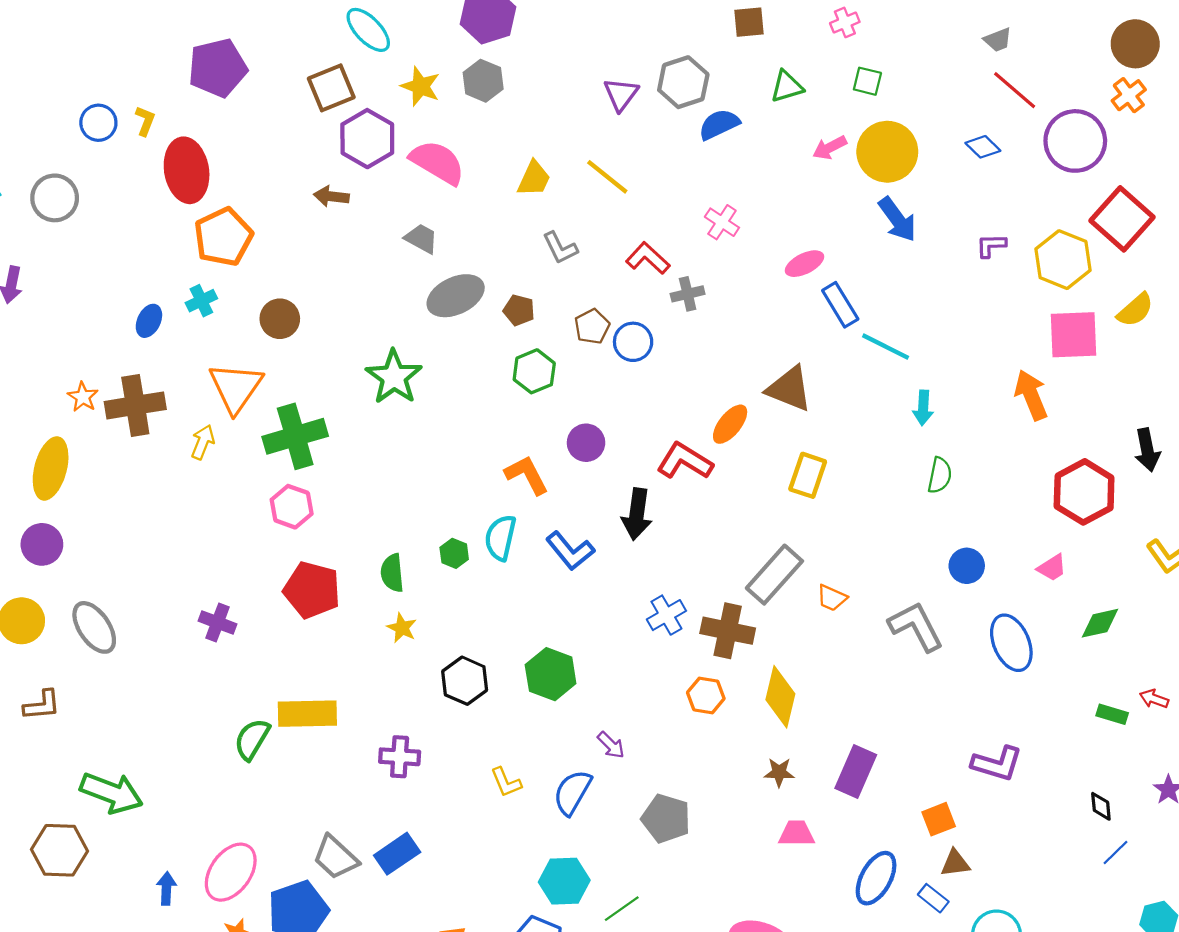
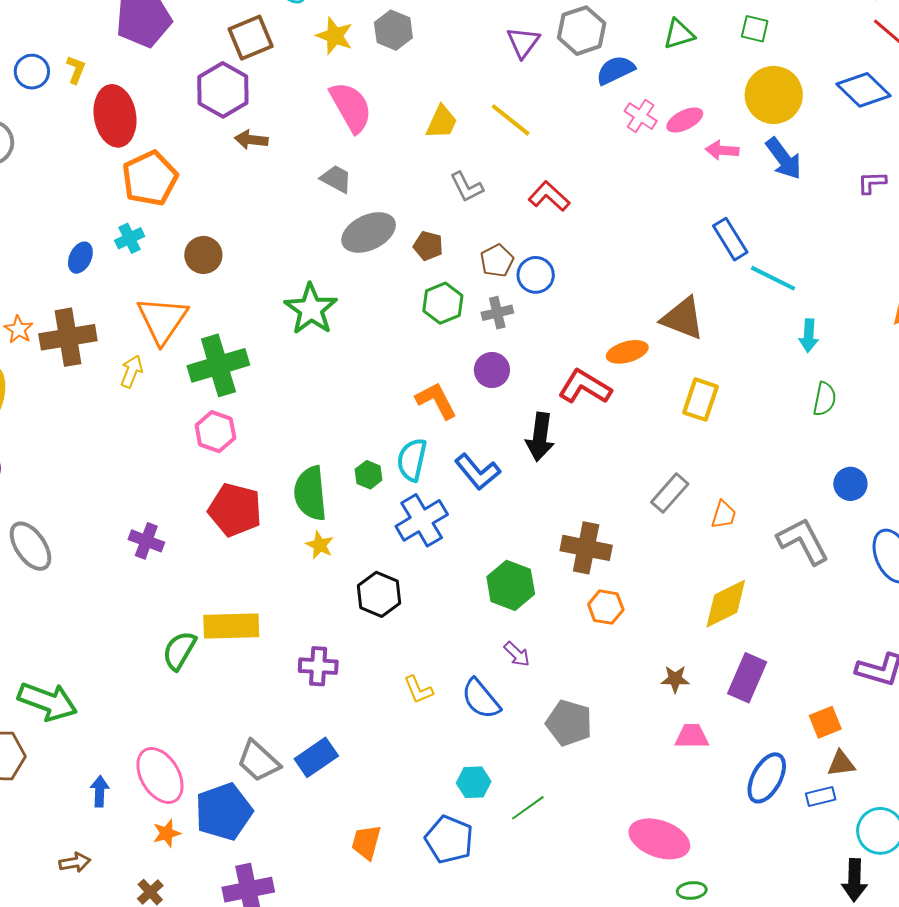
purple hexagon: (367, 139) -> (223, 90), moved
blue diamond: (983, 147) -> (864, 90), size x1.6
pink arrow: (830, 148) -> (722, 150), moved, turned 32
pink semicircle: (437, 162) -> (351, 107), turned 30
pink cross: (722, 222) -> (641, 116), moved
pink ellipse: (804, 264) -> (685, 120), moved
gray cross: (688, 294) -> (497, 313), moved
orange ellipse: (730, 424) -> (627, 352), turned 36
green semicircle: (392, 573) -> (310, 493), size x1.5
gray rectangle: (774, 575) -> (670, 493), size x0.7
orange trapezoid: (832, 598) -> (724, 515), turned -96
blue cross: (666, 615) -> (422, 520), moved, size x1.4
brown cross: (728, 631) -> (586, 548), moved
green hexagon: (551, 674) -> (511, 585), moved
yellow diamond: (780, 697) -> (726, 604), moved, turned 50
blue semicircle: (572, 792) -> (481, 699), turned -69
pink ellipse: (231, 872) -> (160, 775), turned -66
cyan hexagon: (564, 881) -> (474, 782), size x0.7
blue rectangle: (933, 898) -> (821, 797), turned -52

